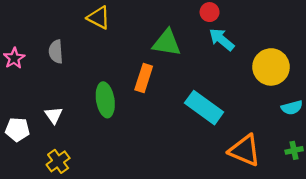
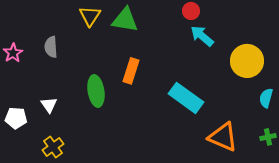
yellow triangle: (99, 18) -> (90, 16), turned 35
green triangle: (167, 43) -> (125, 20), moved
cyan semicircle: (292, 108) -> (266, 98), turned 120

